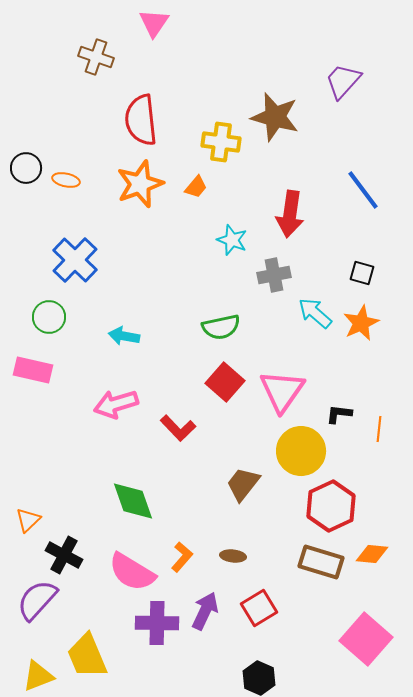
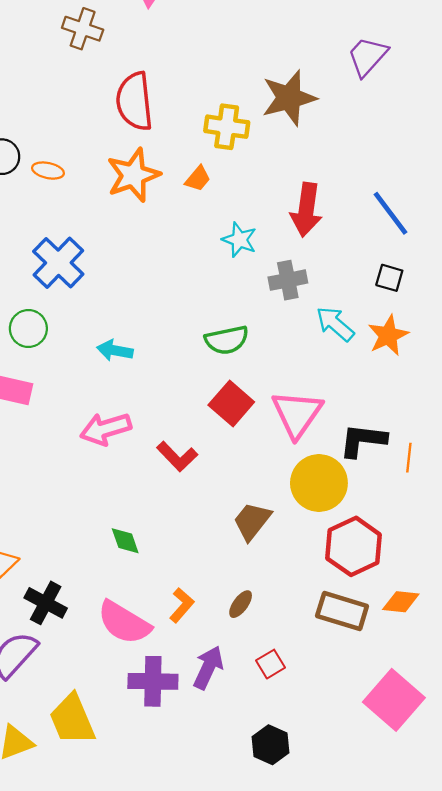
brown star: (275, 117) -> (289, 98), turned -30
blue line: (363, 190) -> (390, 213), moved
black L-shape: (339, 414) -> (363, 440), size x1.6
green diamond: (133, 501) -> (125, 541), size x0.6
brown ellipse: (233, 556) -> (241, 604), turned -60
red square: (259, 608) -> (271, 664), size x0.7

